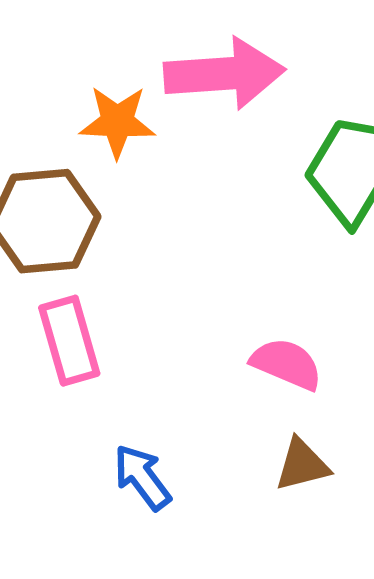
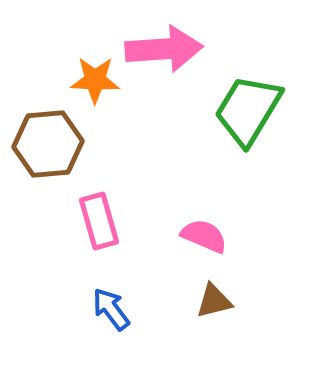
pink rectangle: (69, 341) -> (99, 221), moved

